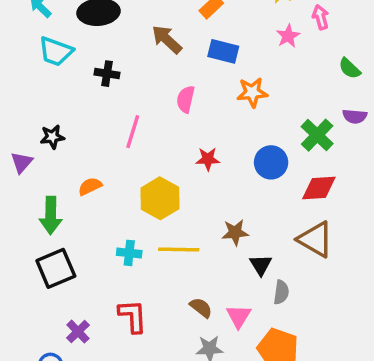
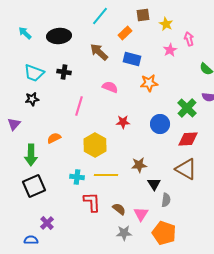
cyan trapezoid: (56, 51) -> (34, 73), moved
pink semicircle: (186, 99) -> (110, 87), turned 98
black star: (52, 137) -> (32, 99), moved
red L-shape: (133, 316) -> (92, 202), moved

